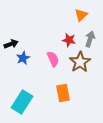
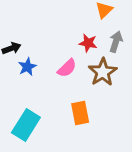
pink semicircle: (53, 59) -> (67, 68), turned 70

